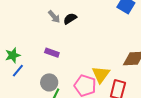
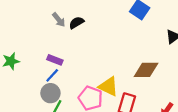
blue line: (18, 71) -> (52, 75), moved
yellow triangle: (101, 75) -> (108, 86), turned -42

